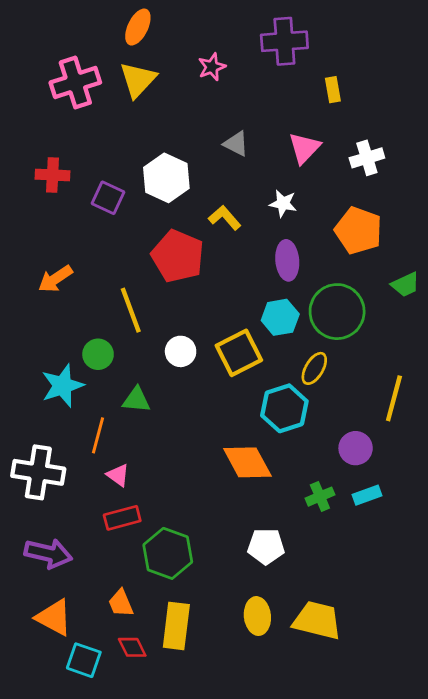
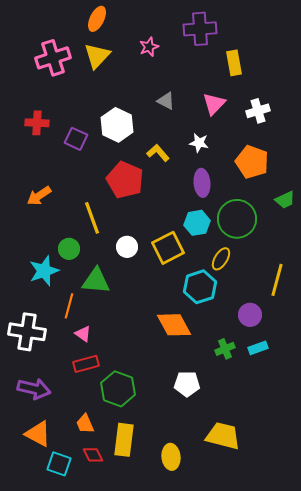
yellow rectangle: (333, 90) -> (234, 63), size x1.4
green triangle: (136, 400) -> (96, 281), size x1.4
yellow ellipse: (257, 616) -> (171, 457), moved

